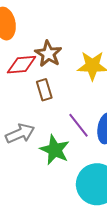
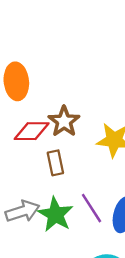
green star: (55, 150) -> (55, 214), moved

